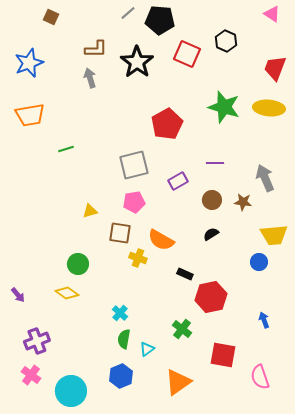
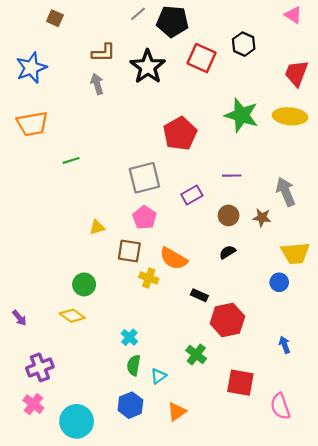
pink pentagon: (134, 202) -> (144, 218), turned -30
orange triangle: (178, 382) -> (177, 412), moved, size x0.7

